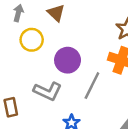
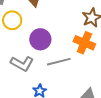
gray line: (92, 86) -> (59, 62), turned 45

